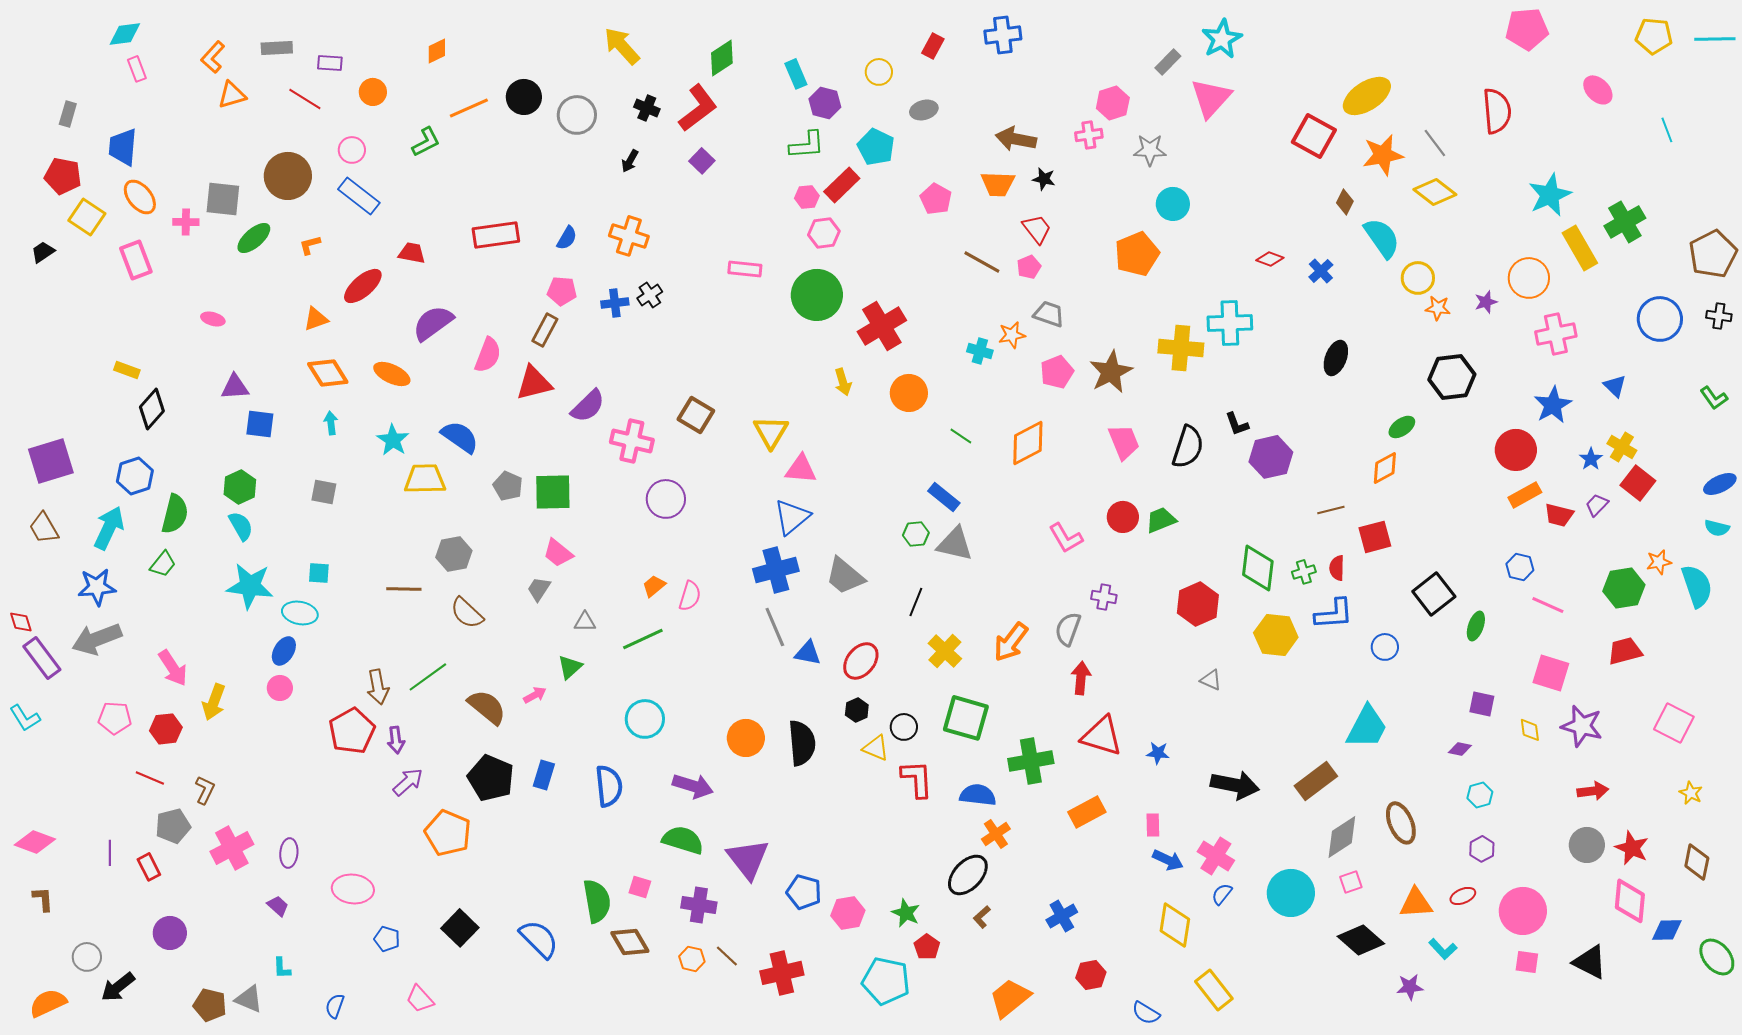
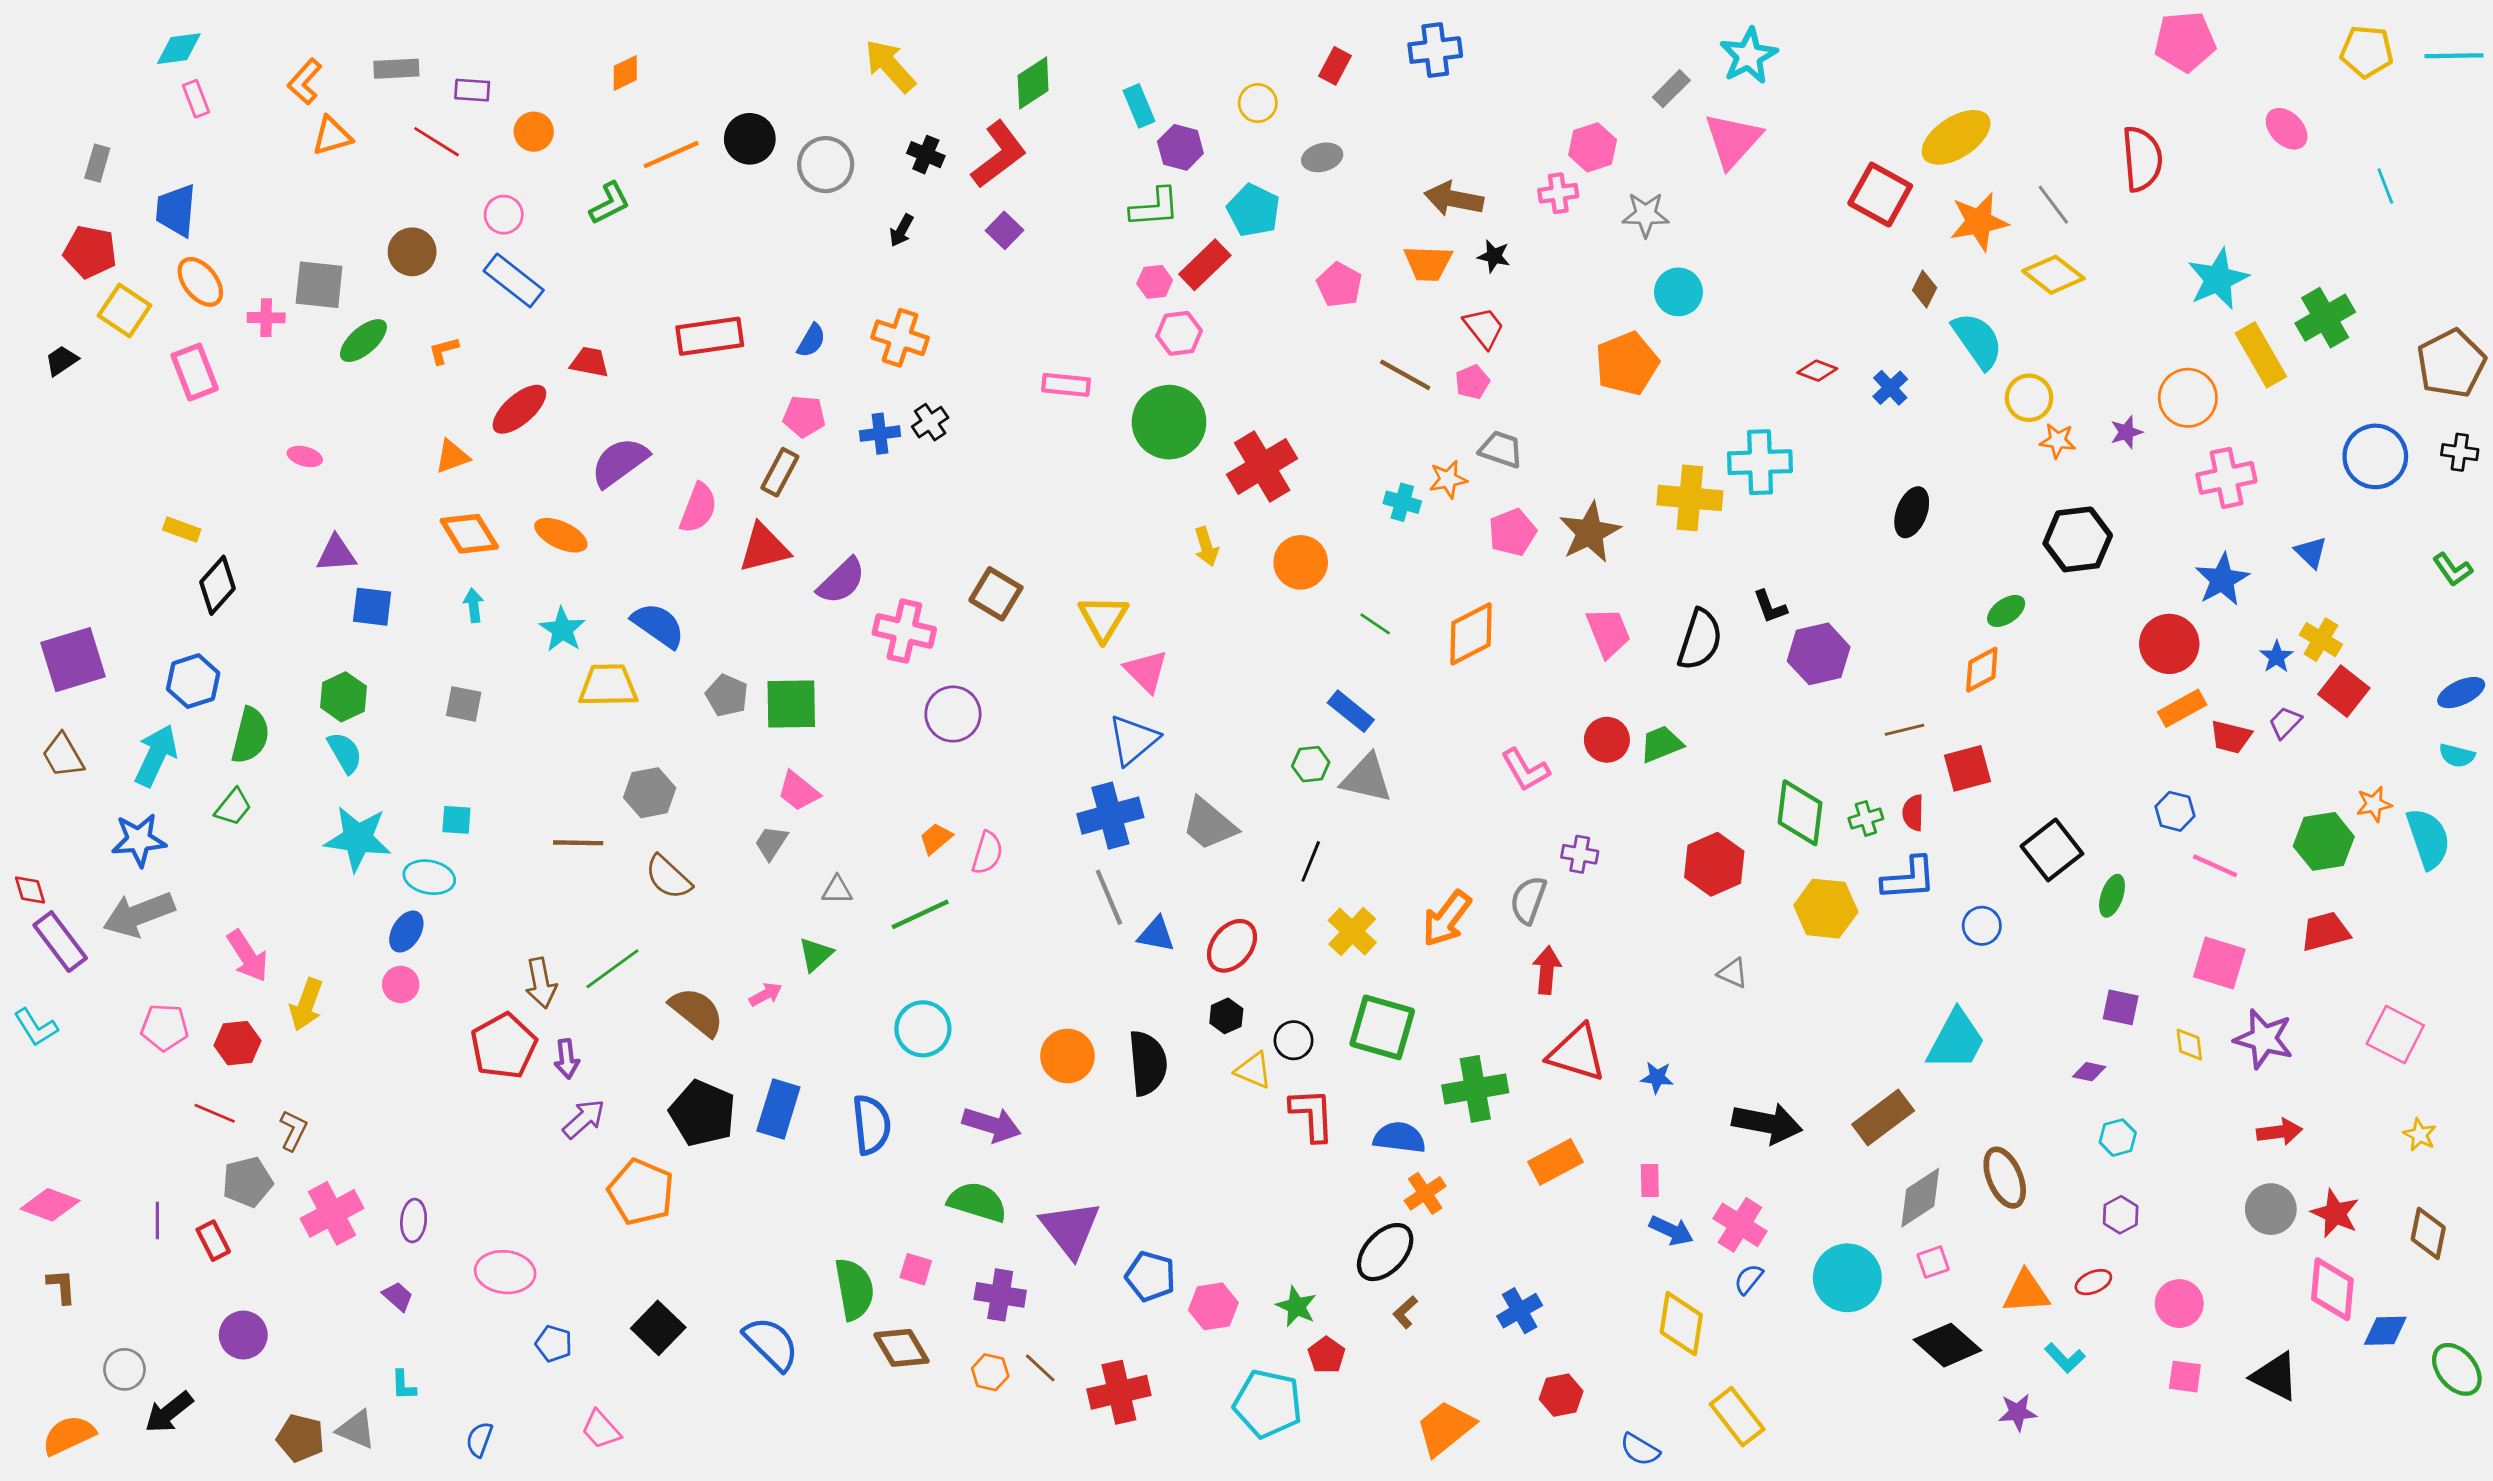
brown circle: (288, 176) -> (412, 252), size x0.7
pink triangle: (801, 469) -> (1146, 671), turned 40
blue rectangle: (544, 775) -> (778, 1109), size x1.4
pink circle: (1523, 911) -> (2179, 1304), size x0.7

